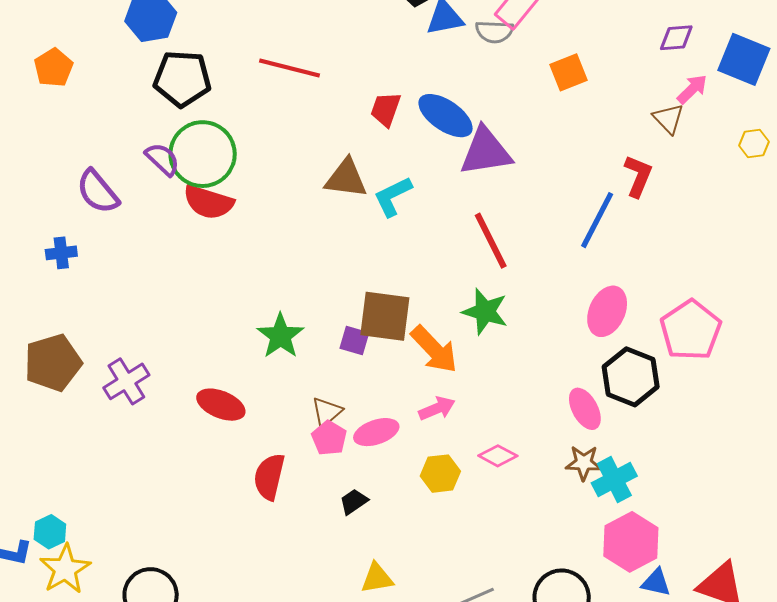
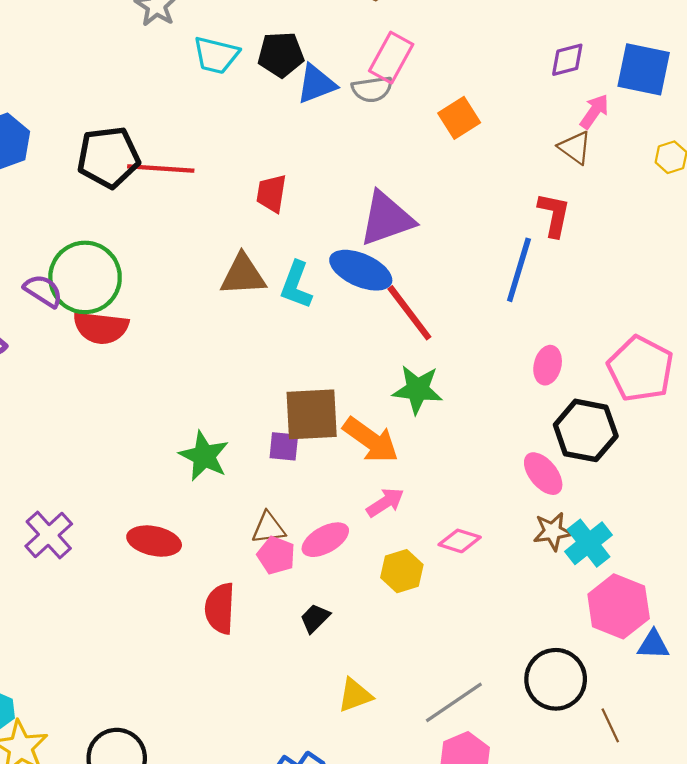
black pentagon: (182, 79) -> (108, 157), moved
blue ellipse: (445, 116) -> (361, 270), moved
cyan L-shape: (393, 196) -> (296, 285), turned -33
pink ellipse: (607, 311) -> (548, 365), size x0.7
brown triangle: (327, 412) -> (268, 528), turned 44

